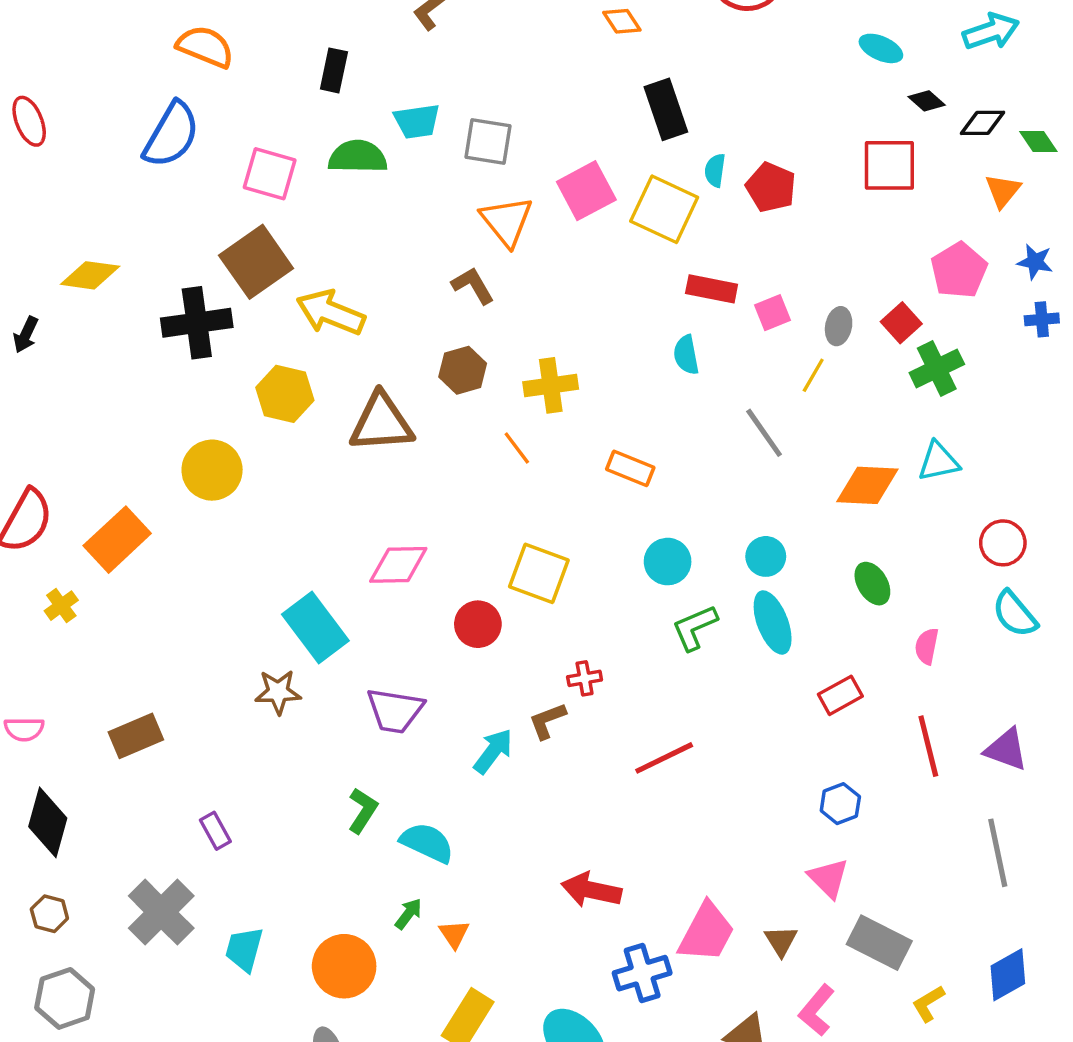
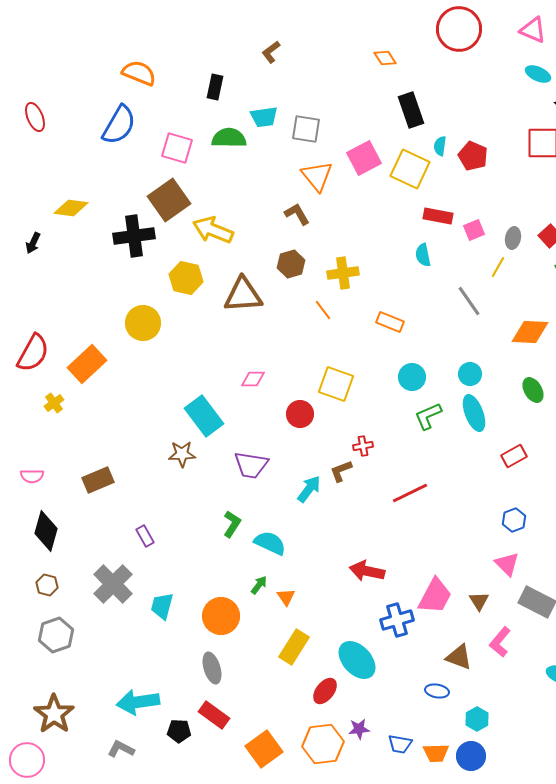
pink diamond: (398, 565) -> (253, 379), size x0.7

